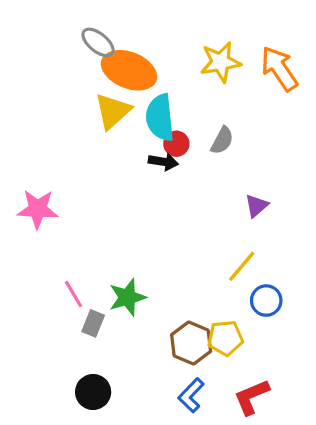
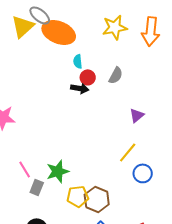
orange arrow: (279, 69) -> (151, 31), turned -140
yellow triangle: (113, 111) -> (23, 26), moved
cyan semicircle: (160, 118) -> (78, 61), size x0.5
yellow pentagon: (225, 338) -> (78, 196), moved

